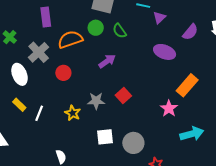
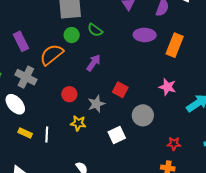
red circle: (63, 73) -> (69, 94), moved
orange rectangle: (187, 85) -> (175, 45), moved
gray circle: (133, 143) -> (143, 115), moved

